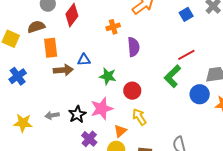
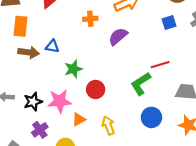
purple semicircle: (134, 47) -> (118, 36), moved, turned -138
green star: (108, 76) -> (73, 69), turned 30
blue circle: (200, 94) -> (151, 117), moved
yellow arrow: (139, 117) -> (108, 125), moved
orange triangle: (120, 131) -> (79, 119), moved

